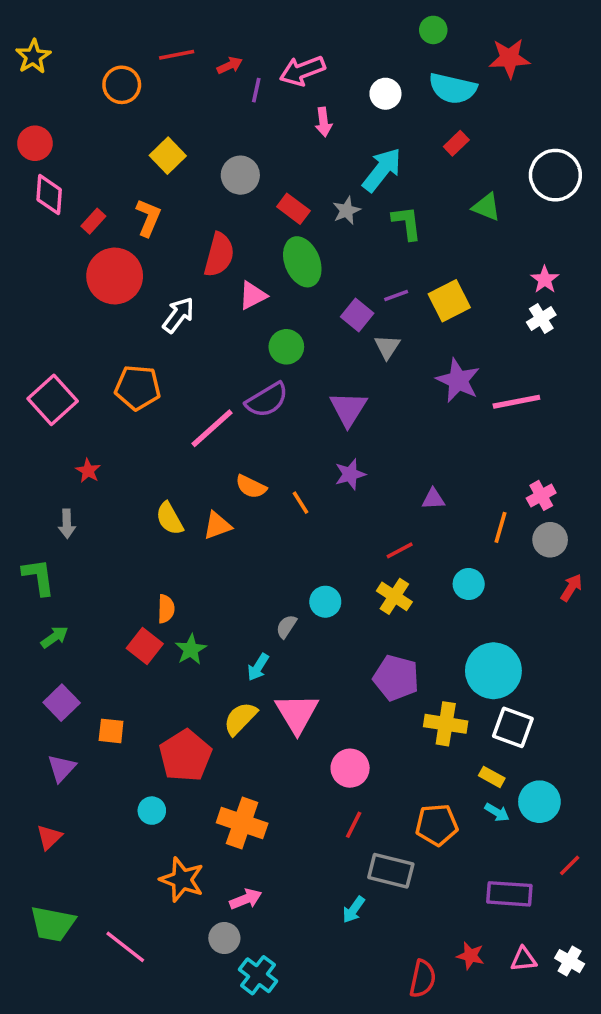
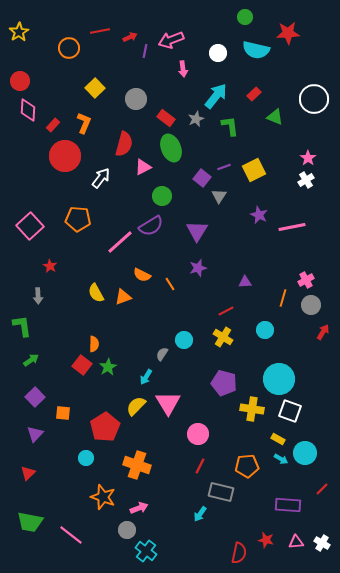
red rectangle: (456, 143) -> (254, 94), moved
purple star: (458, 380) -> (259, 215), size x0.7

